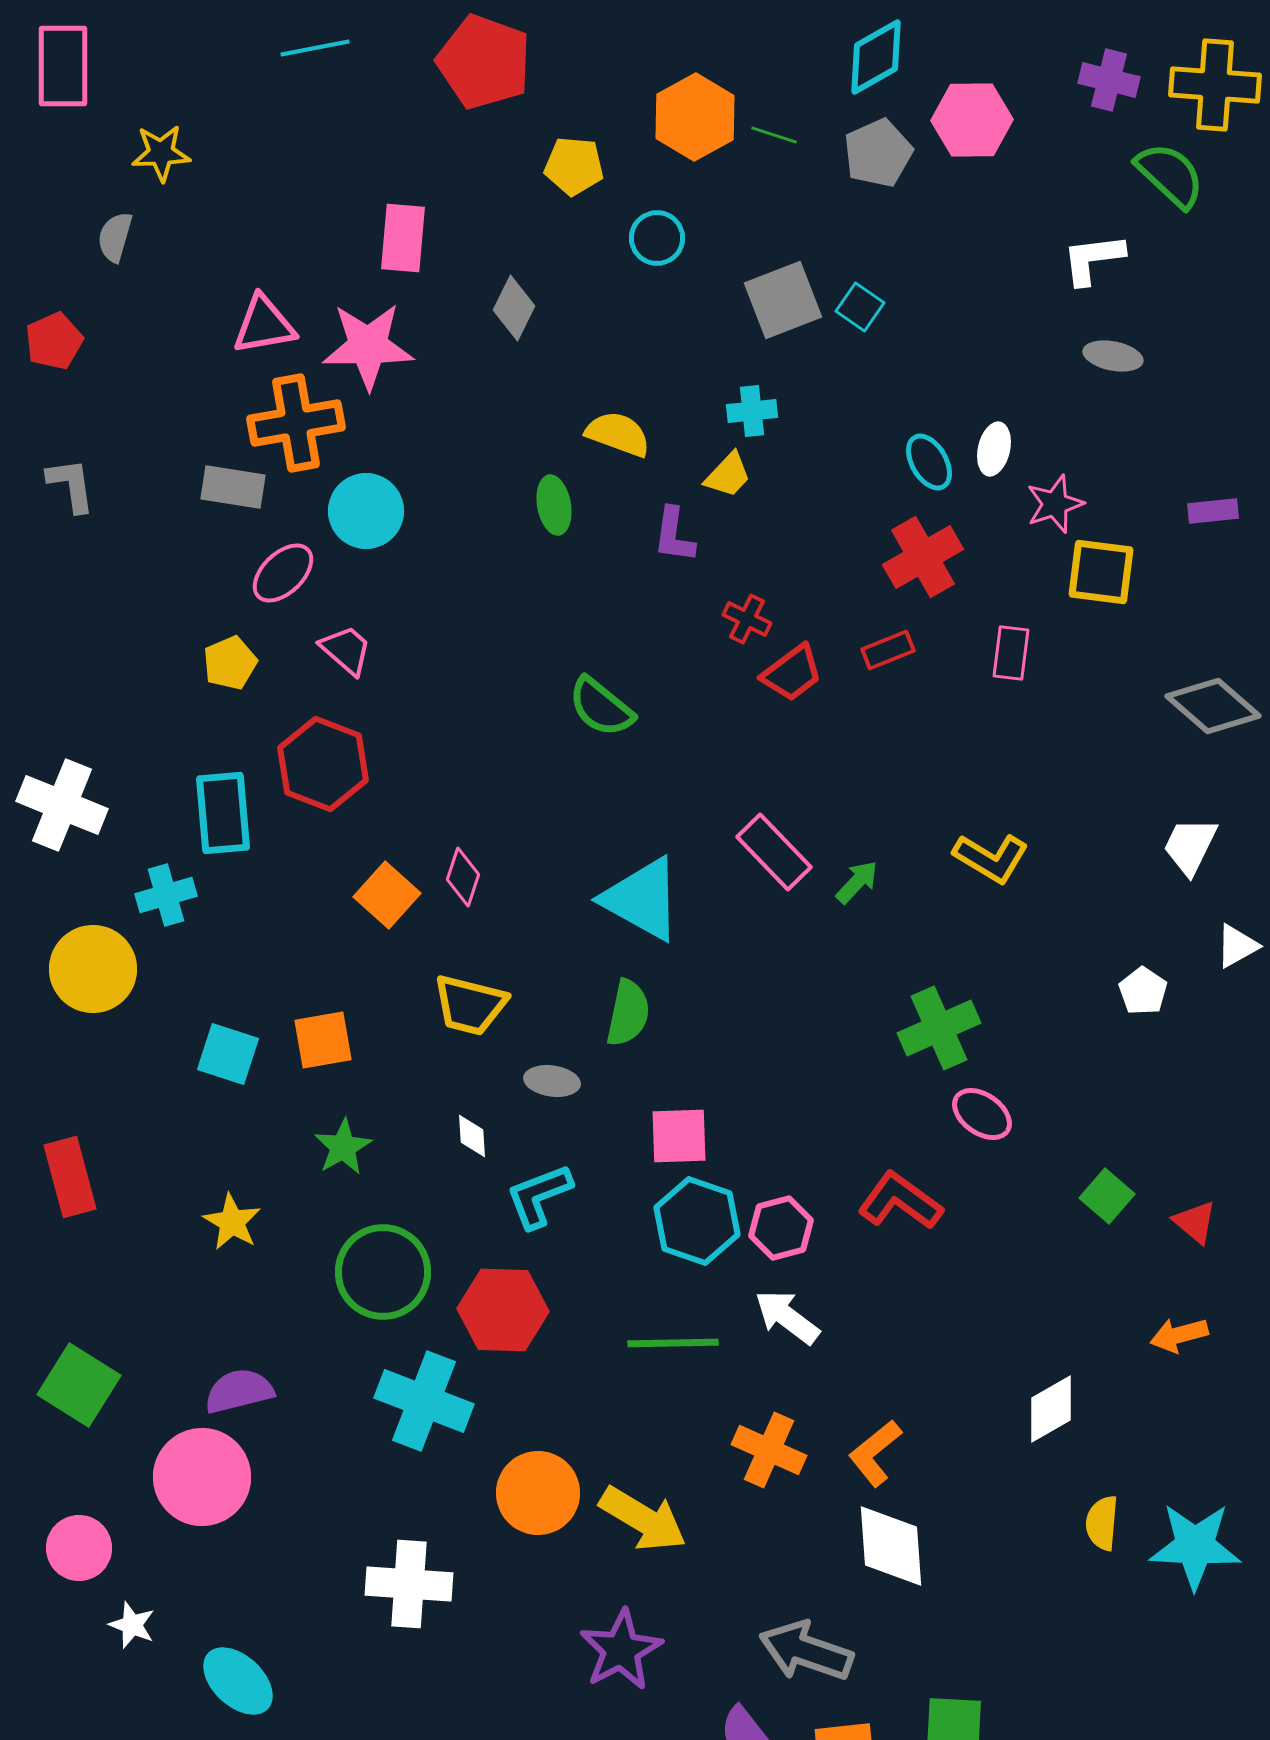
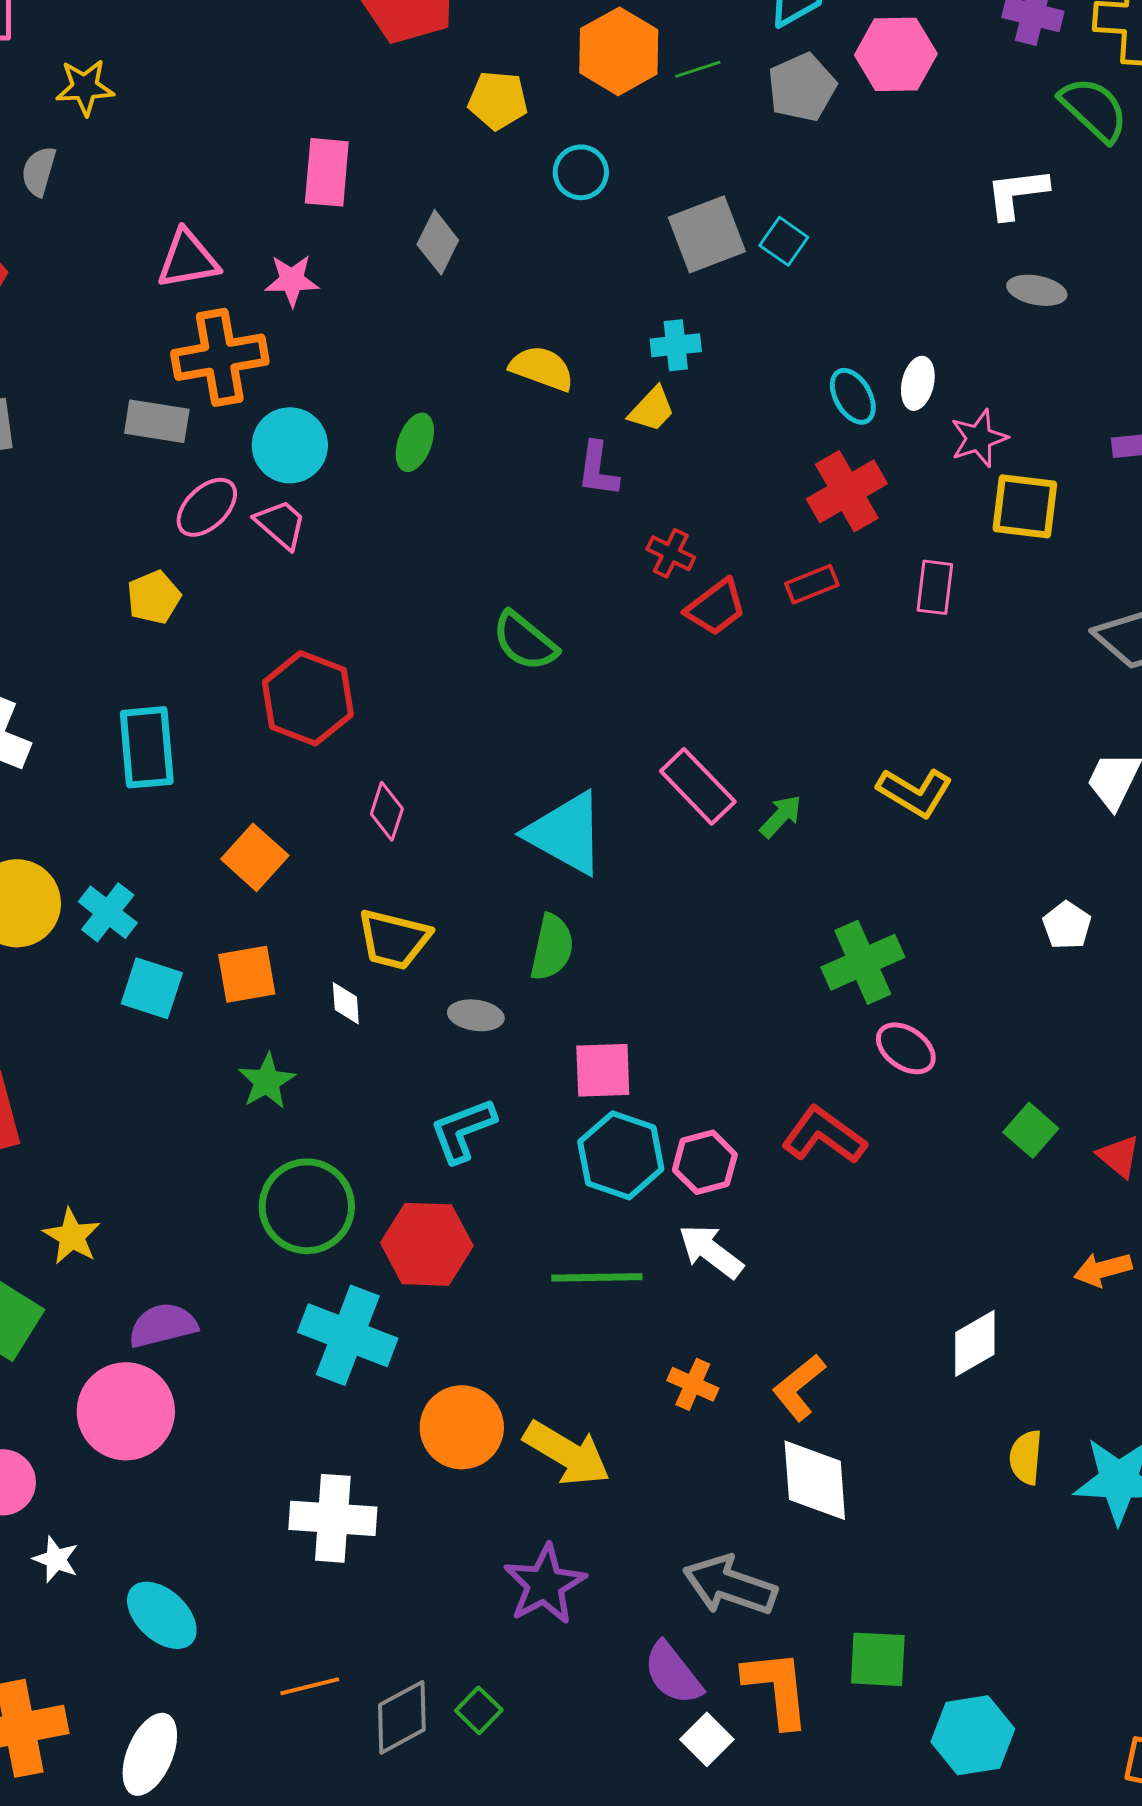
green line: (774, 135) -> (698, 69), turned -36
pink star: (368, 346) -> (292, 280), size x0.6
green ellipse: (554, 505) -> (415, 442), moved, turned 30
pink trapezoid: (346, 650) -> (281, 524), moved
red hexagon: (323, 764) -> (308, 698), moved
cyan cross: (166, 895) -> (108, 912), moved, turned -36
orange square: (387, 895) -> (255, 857), moved
white diamond: (472, 1136) -> (346, 1003), moved
yellow star: (232, 1222) -> (72, 1236), moved
orange cross: (769, 1450) -> (693, 1384), size x0.7

